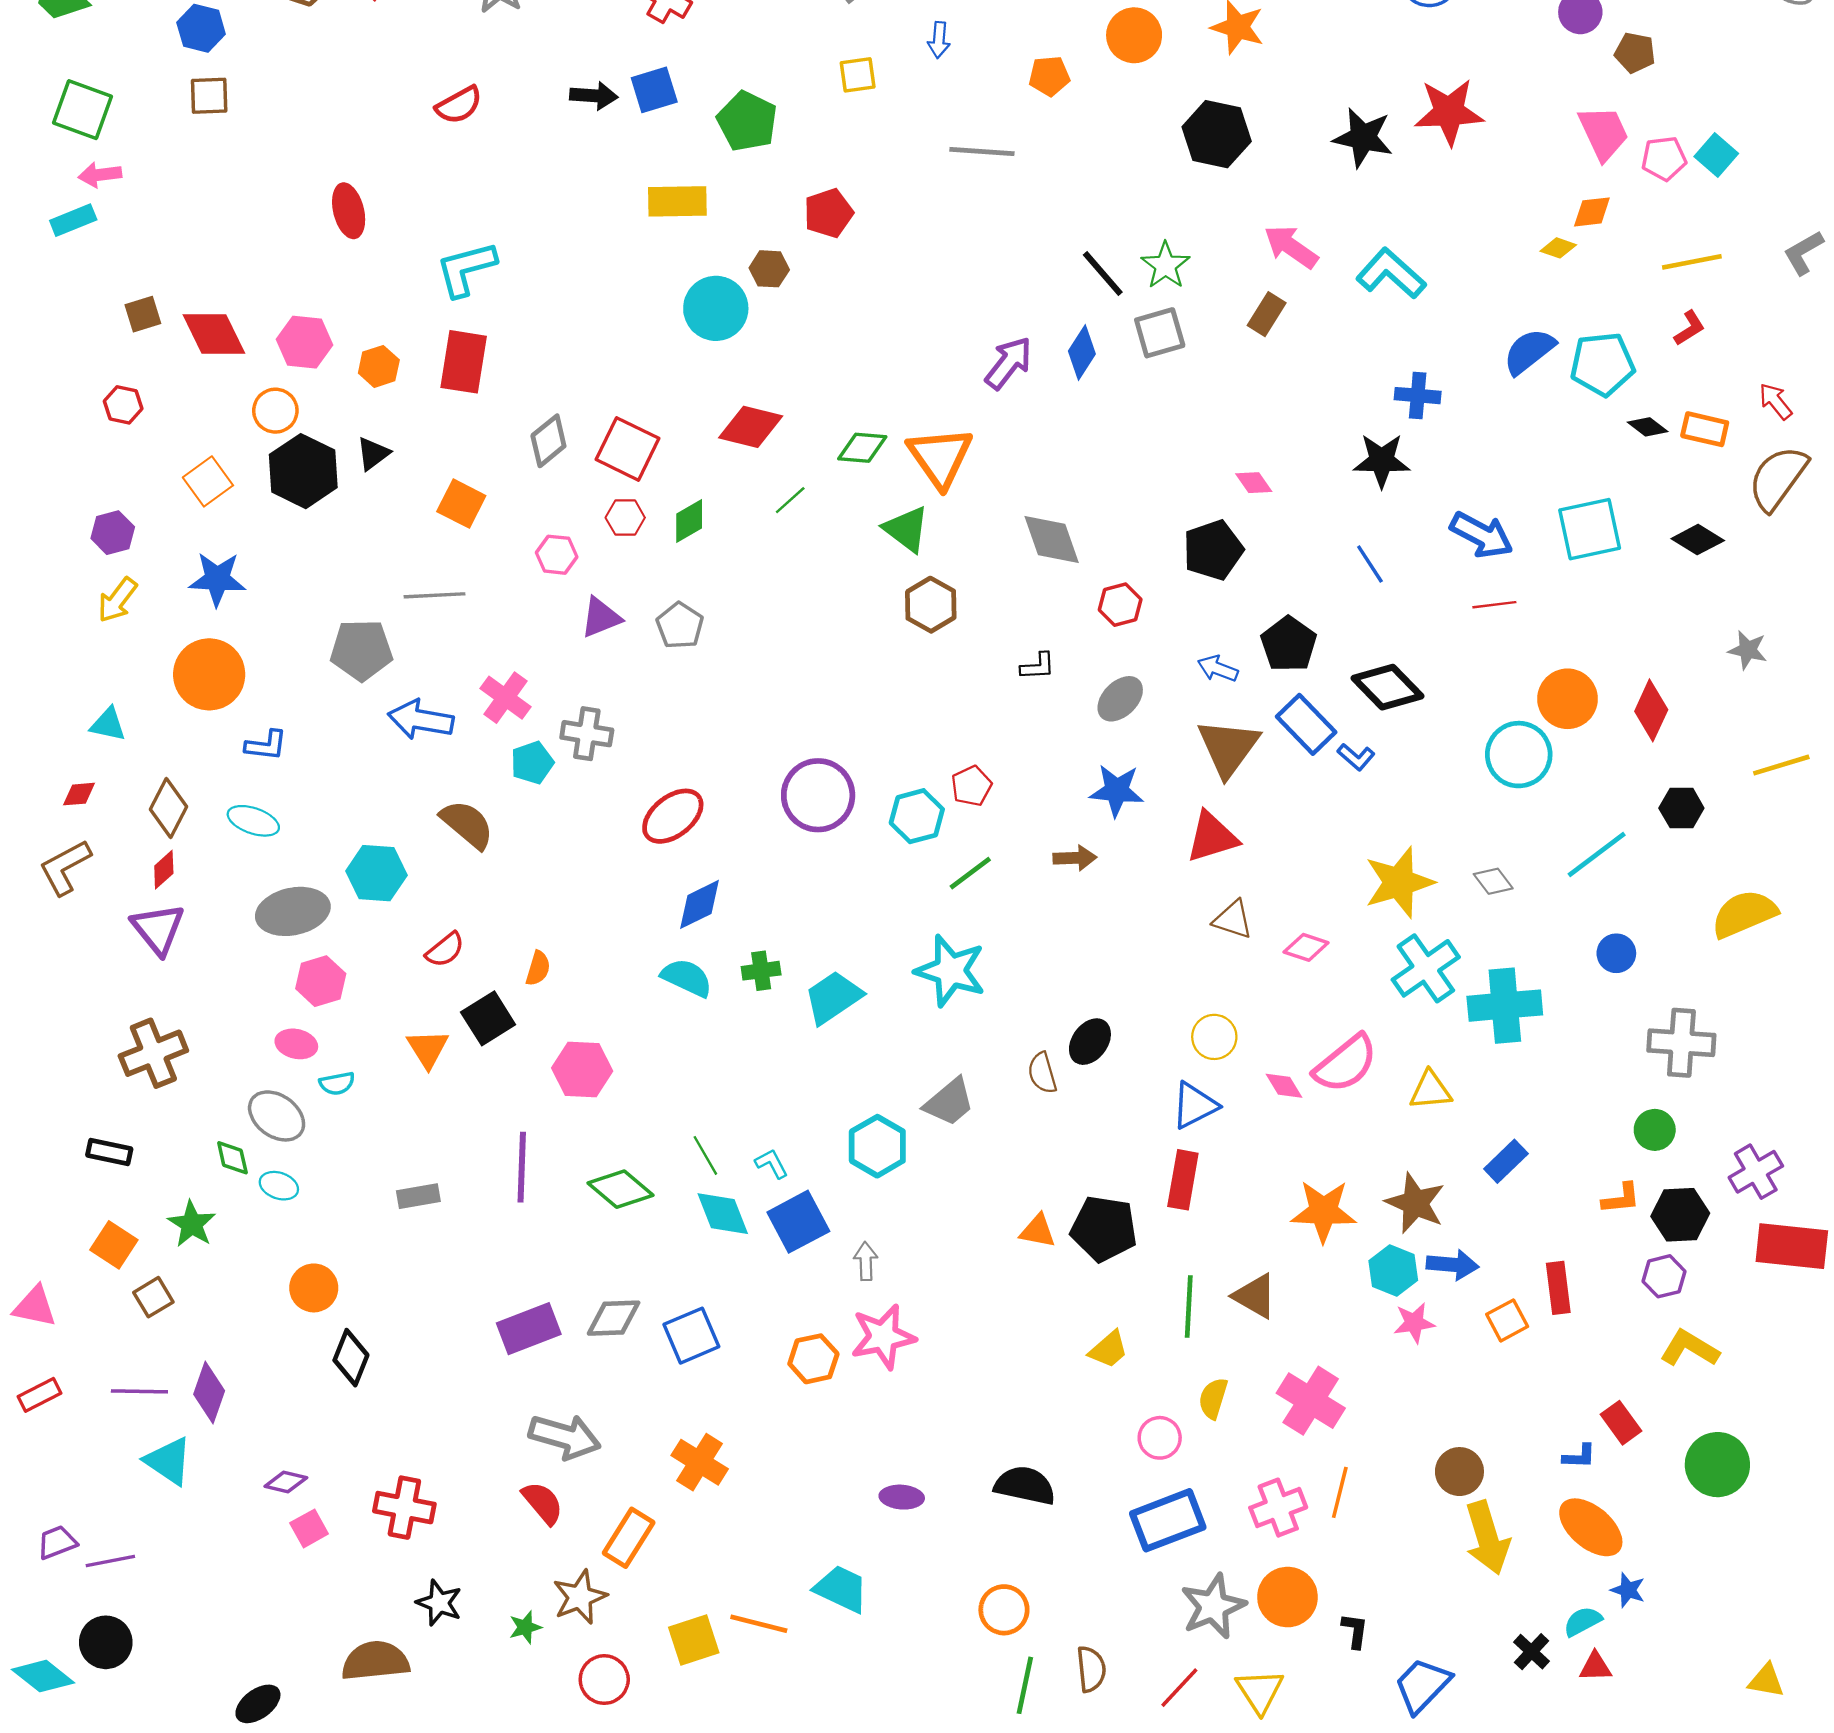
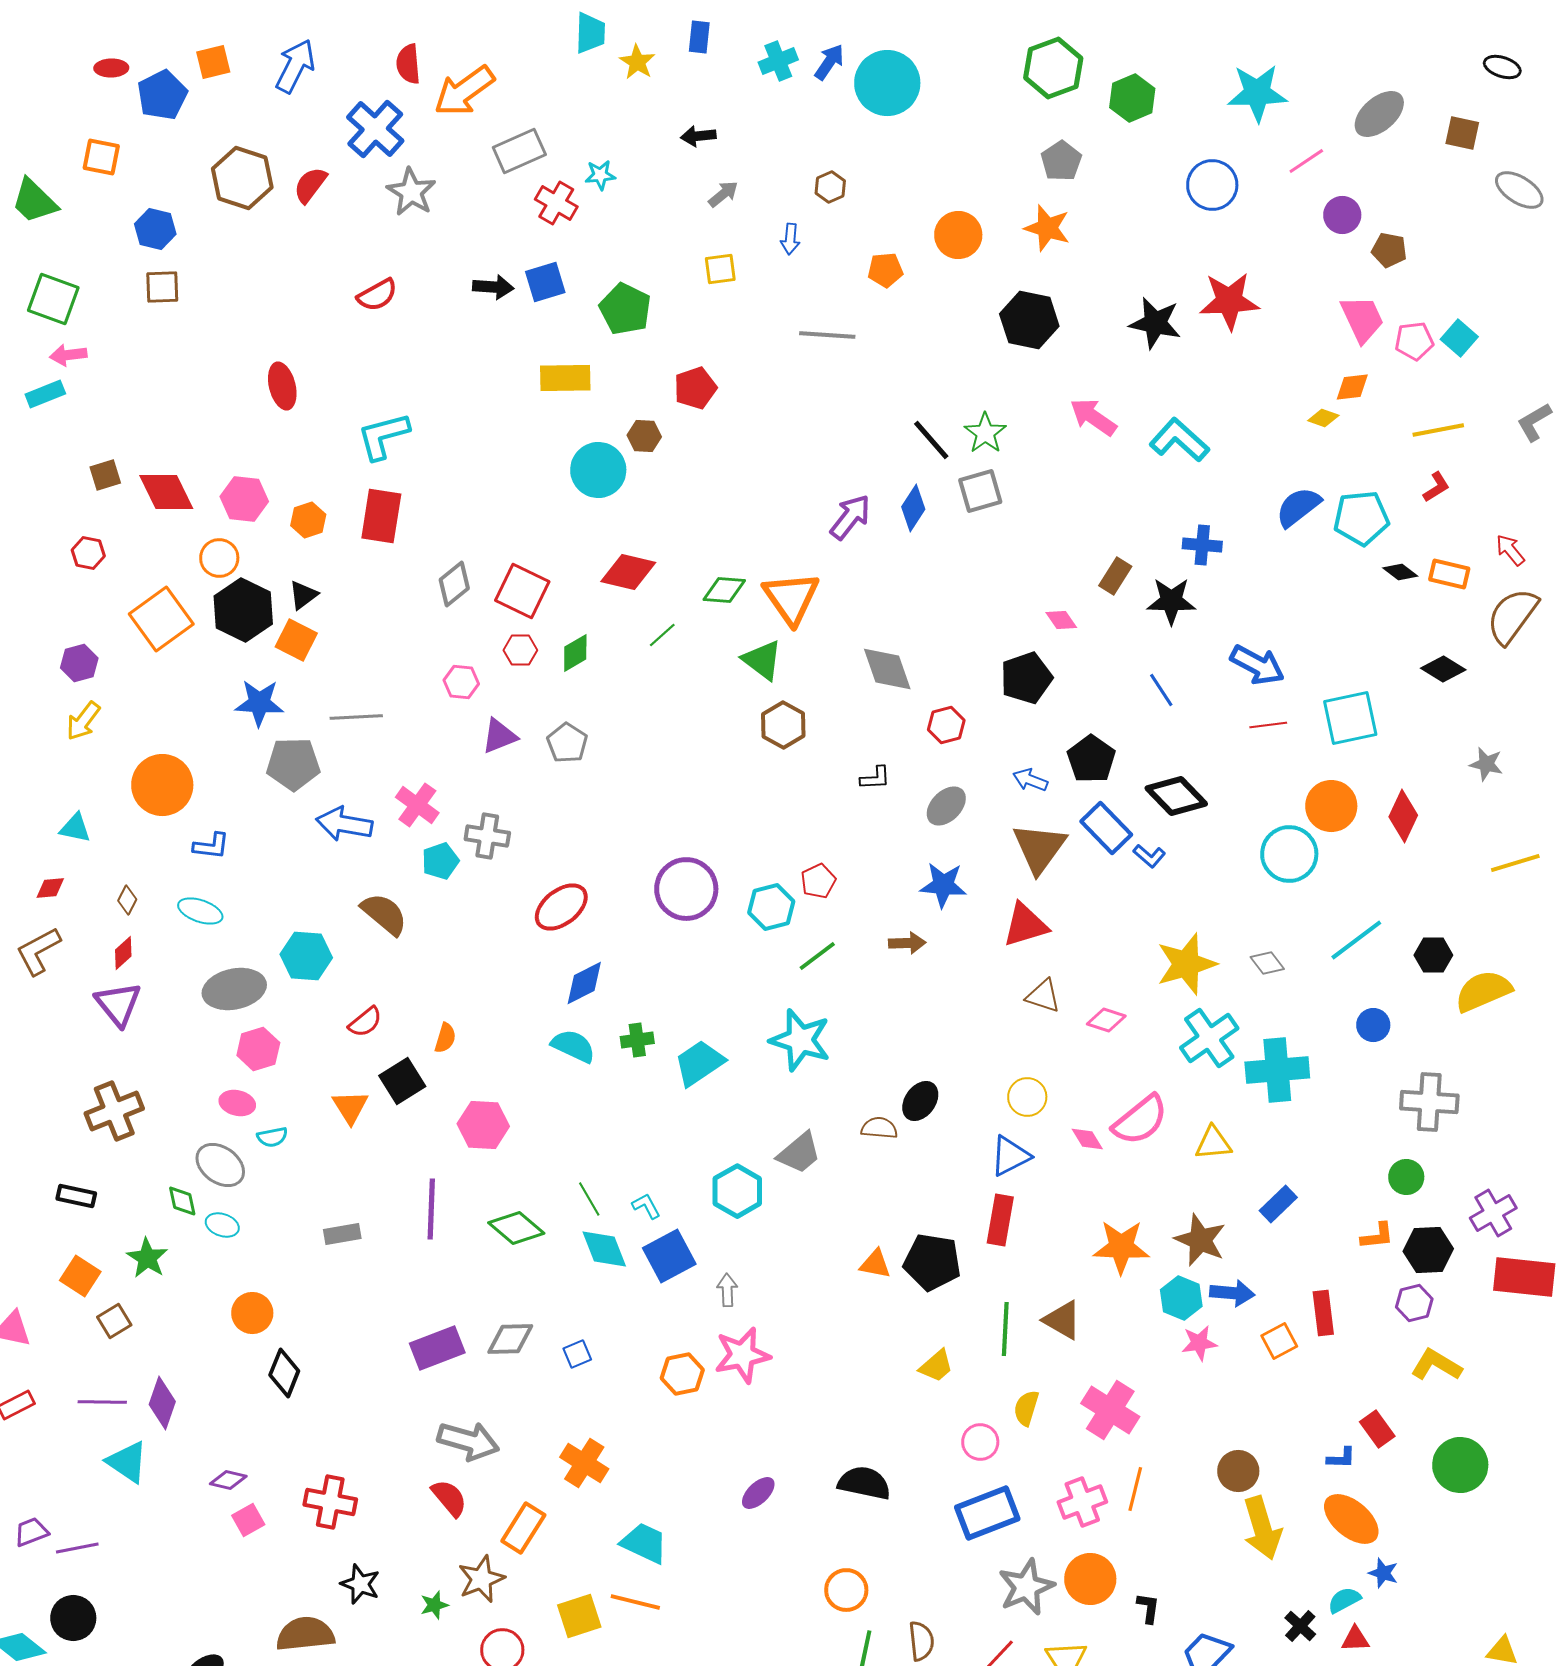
brown rectangle: (1267, 314) -> (1115, 576), moved
orange square: (208, 481) -> (161, 619), size x1.5
orange square: (461, 504) -> (296, 640), moved
cyan square: (1590, 529) -> (1350, 718), moved
blue star: (217, 579) -> (259, 703), moved
brown diamond: (168, 808) -> (127, 900), size x0.6
black hexagon: (1681, 808) -> (1433, 955), moved
brown semicircle: (1042, 1073) -> (879, 1128), turned 111
blue square: (691, 1336) -> (577, 1354), size x0.6
purple ellipse: (902, 1497) -> (758, 1493), turned -48
cyan trapezoid: (841, 1589) -> (644, 1543), moved

